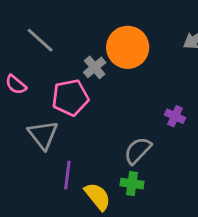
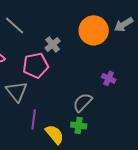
orange circle: (128, 47) -> (94, 30), moved

